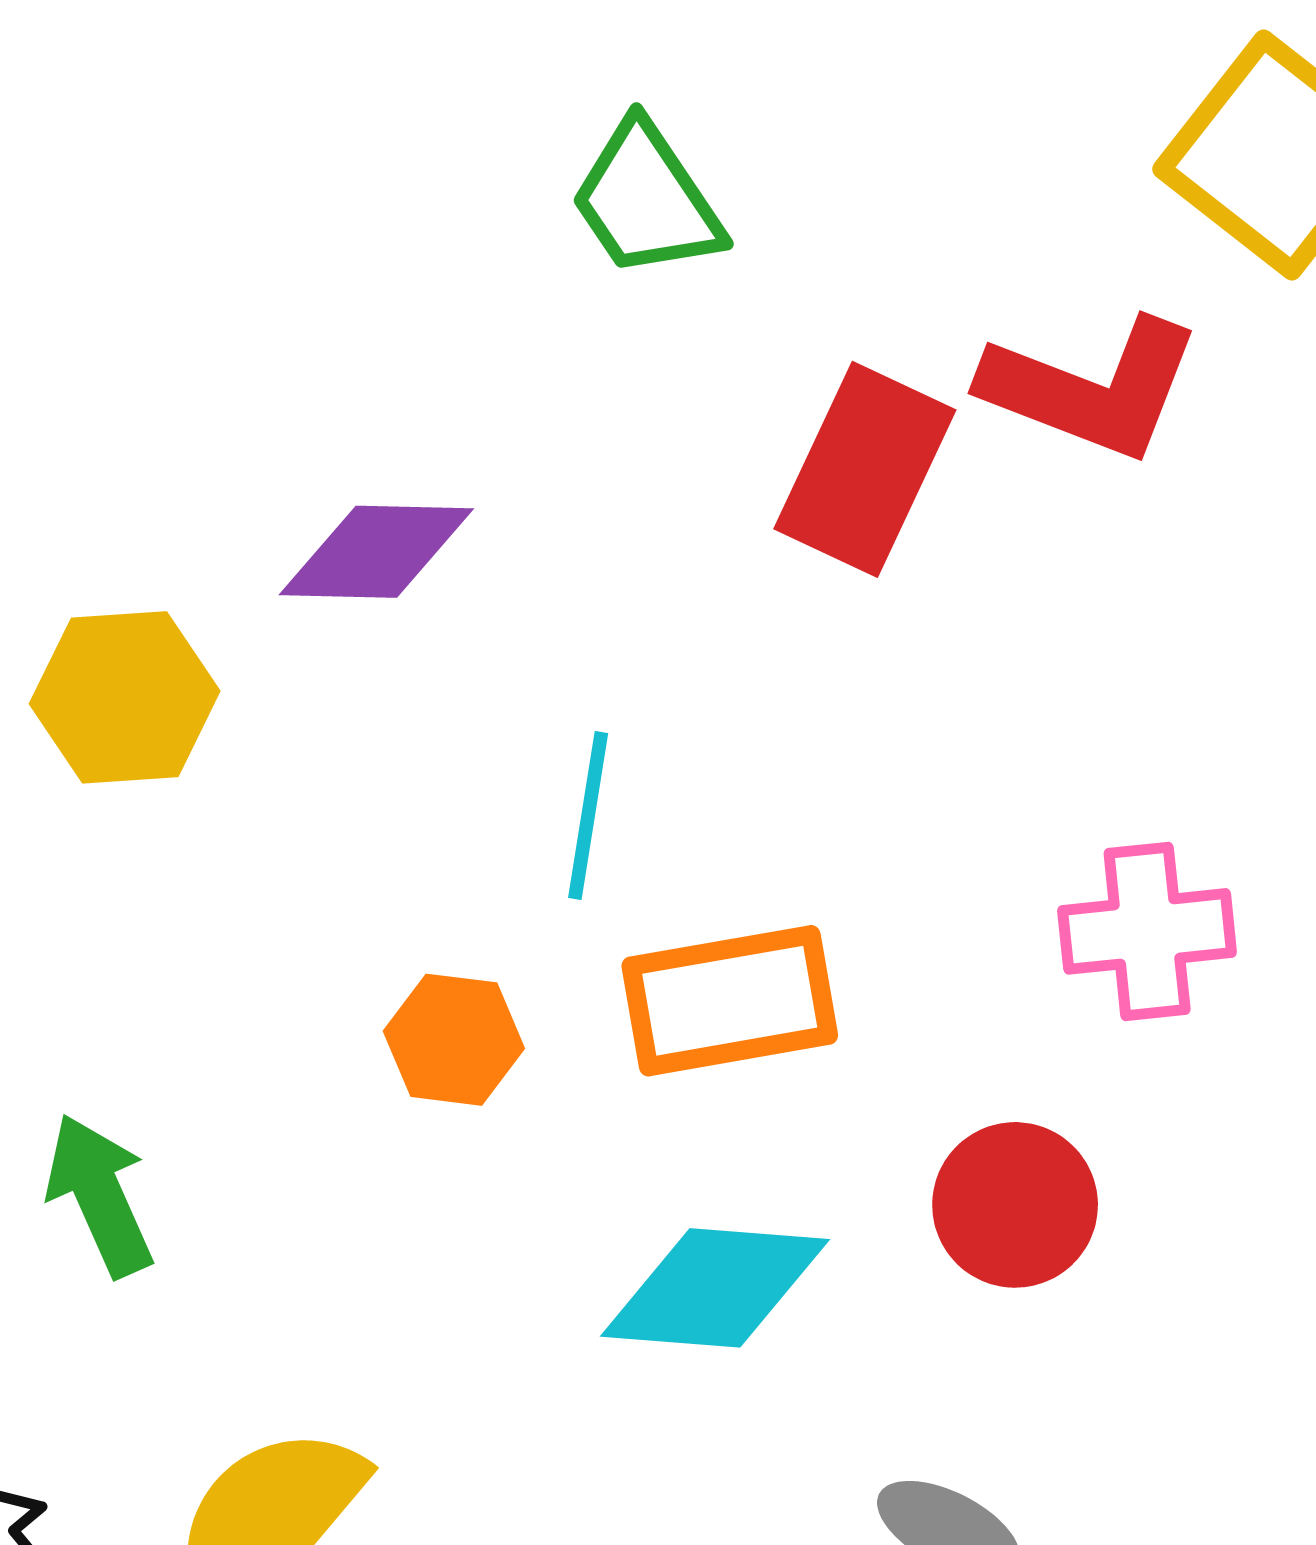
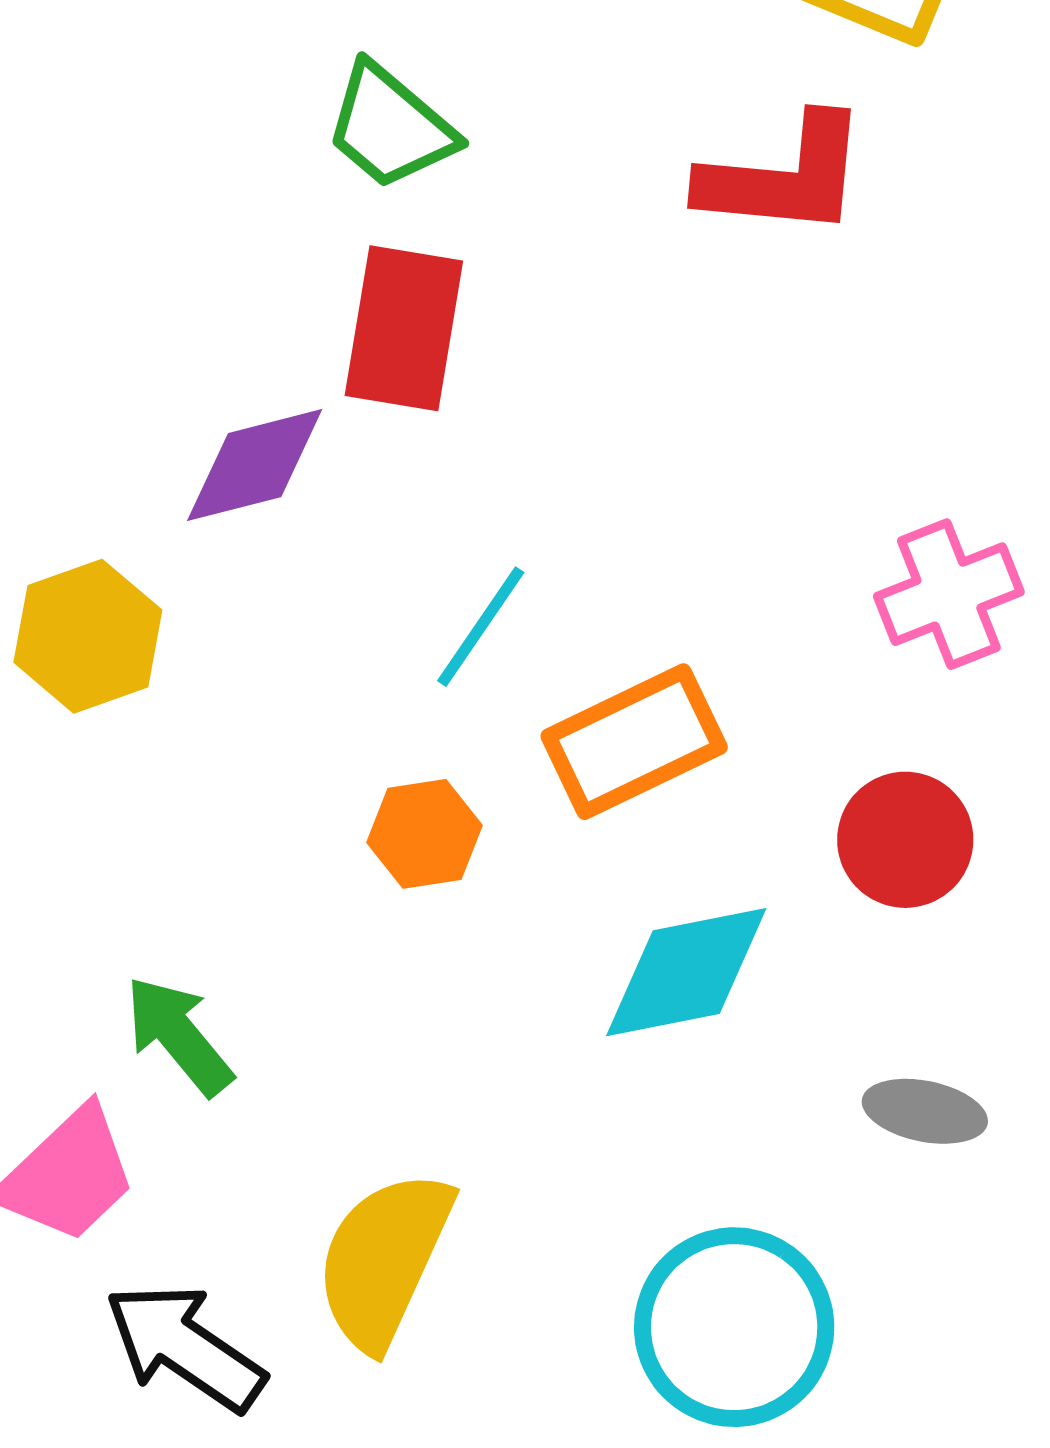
red rectangle: (865, 469) -> (404, 328), moved
cyan line: (588, 815) -> (481, 627), turned 41

